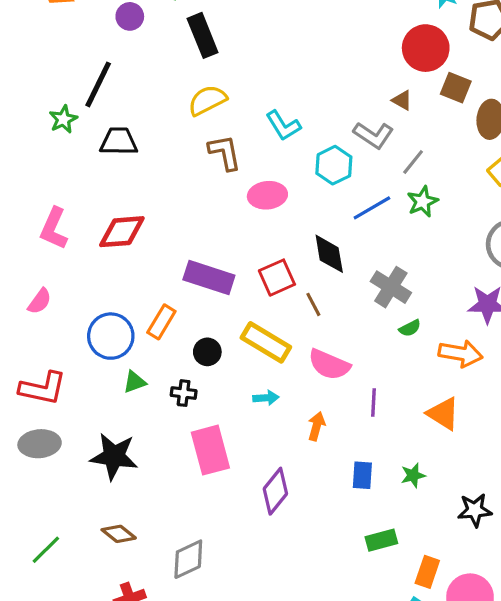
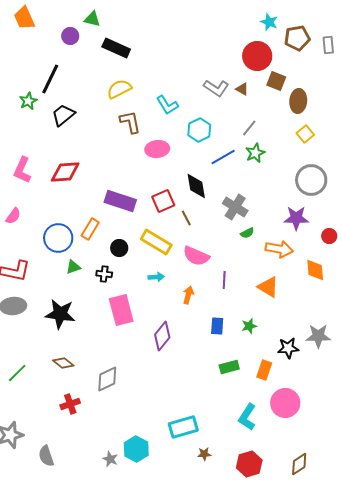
black rectangle: (203, 35) -> (116, 48), turned -44
gray L-shape: (373, 135) -> (216, 88), moved
black trapezoid: (119, 141) -> (63, 115), turned -40
orange rectangle: (427, 572) -> (264, 370), moved

